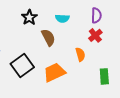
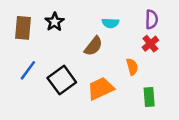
black star: (29, 17) -> (55, 22), moved
brown semicircle: (48, 37) -> (93, 46), turned 66
green rectangle: (104, 76) -> (149, 97), moved

